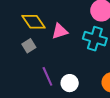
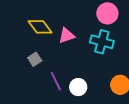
gray square: (29, 46) -> (35, 59), moved

